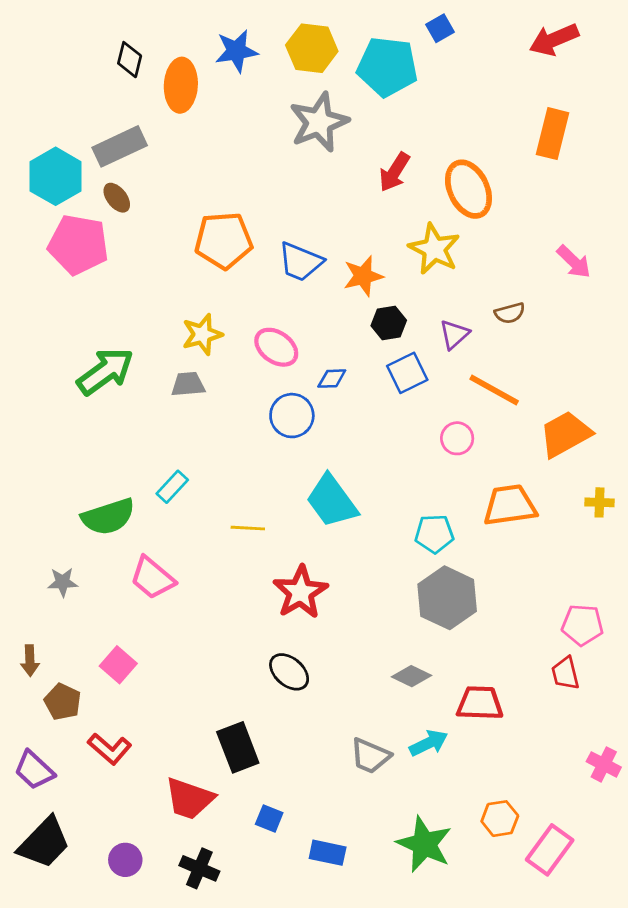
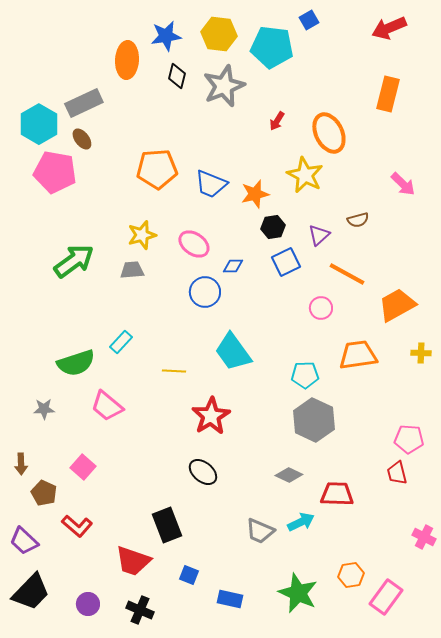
black diamond: (130, 60) -> (177, 76), moved
red arrow: (394, 172) -> (277, 121), size x0.7

